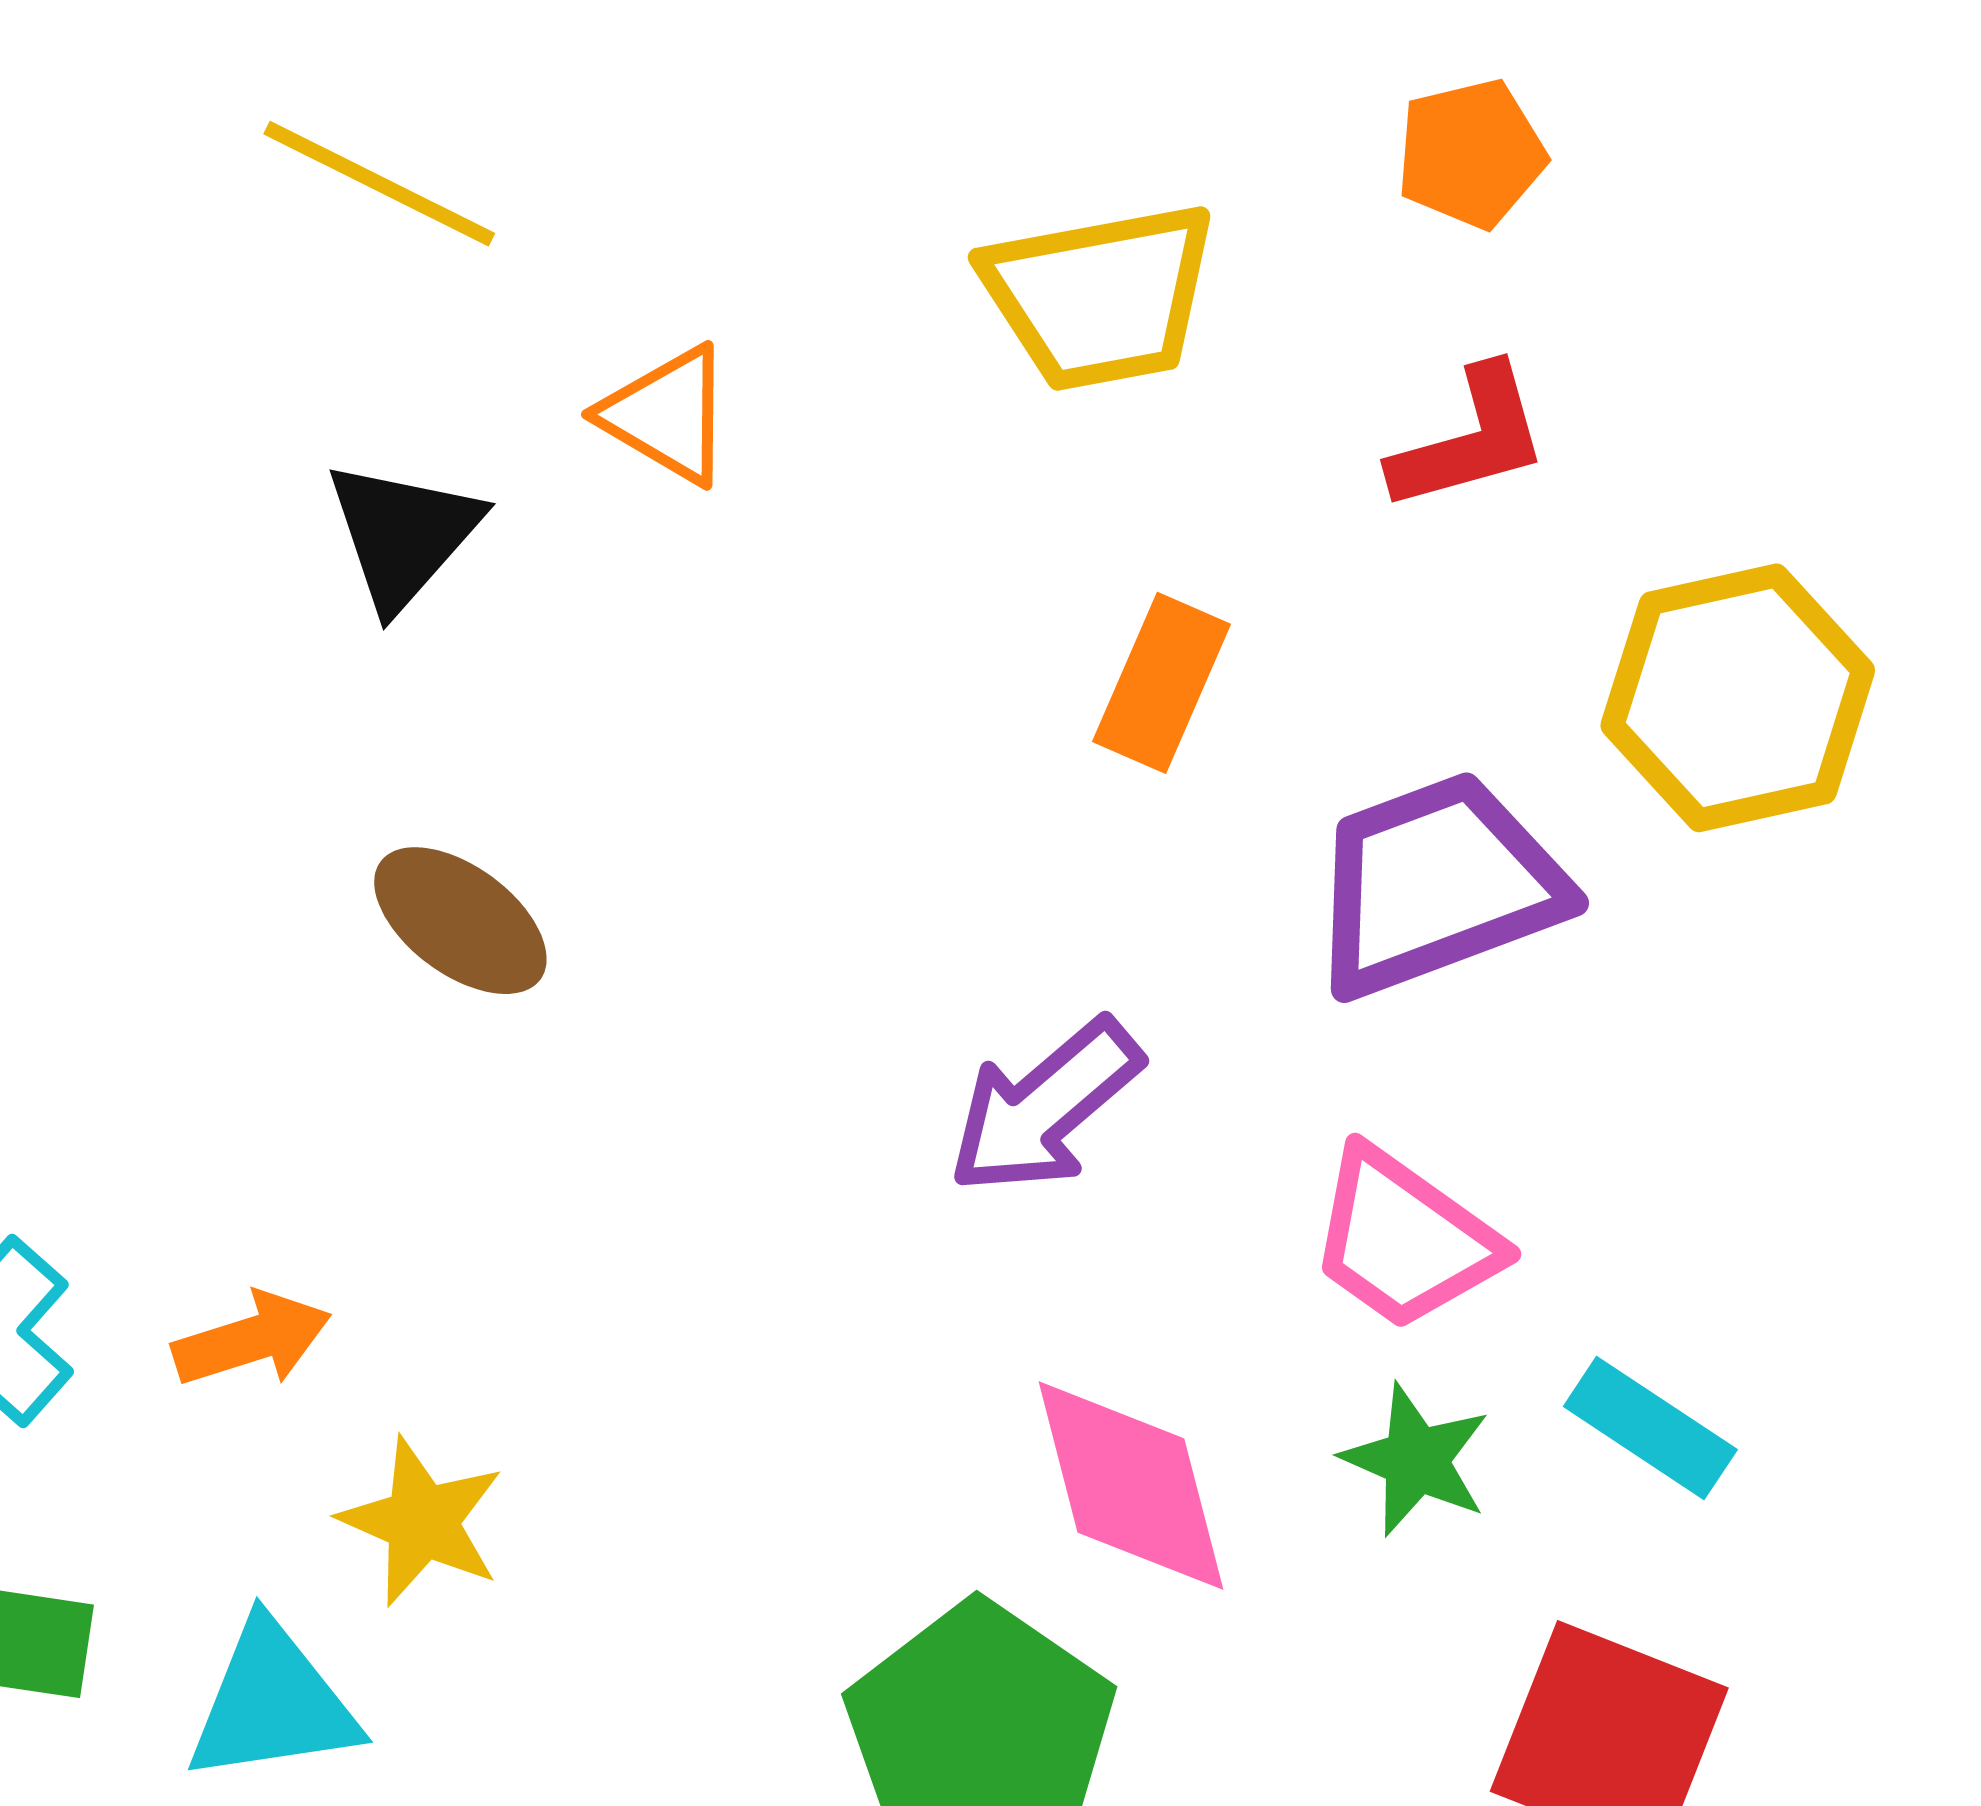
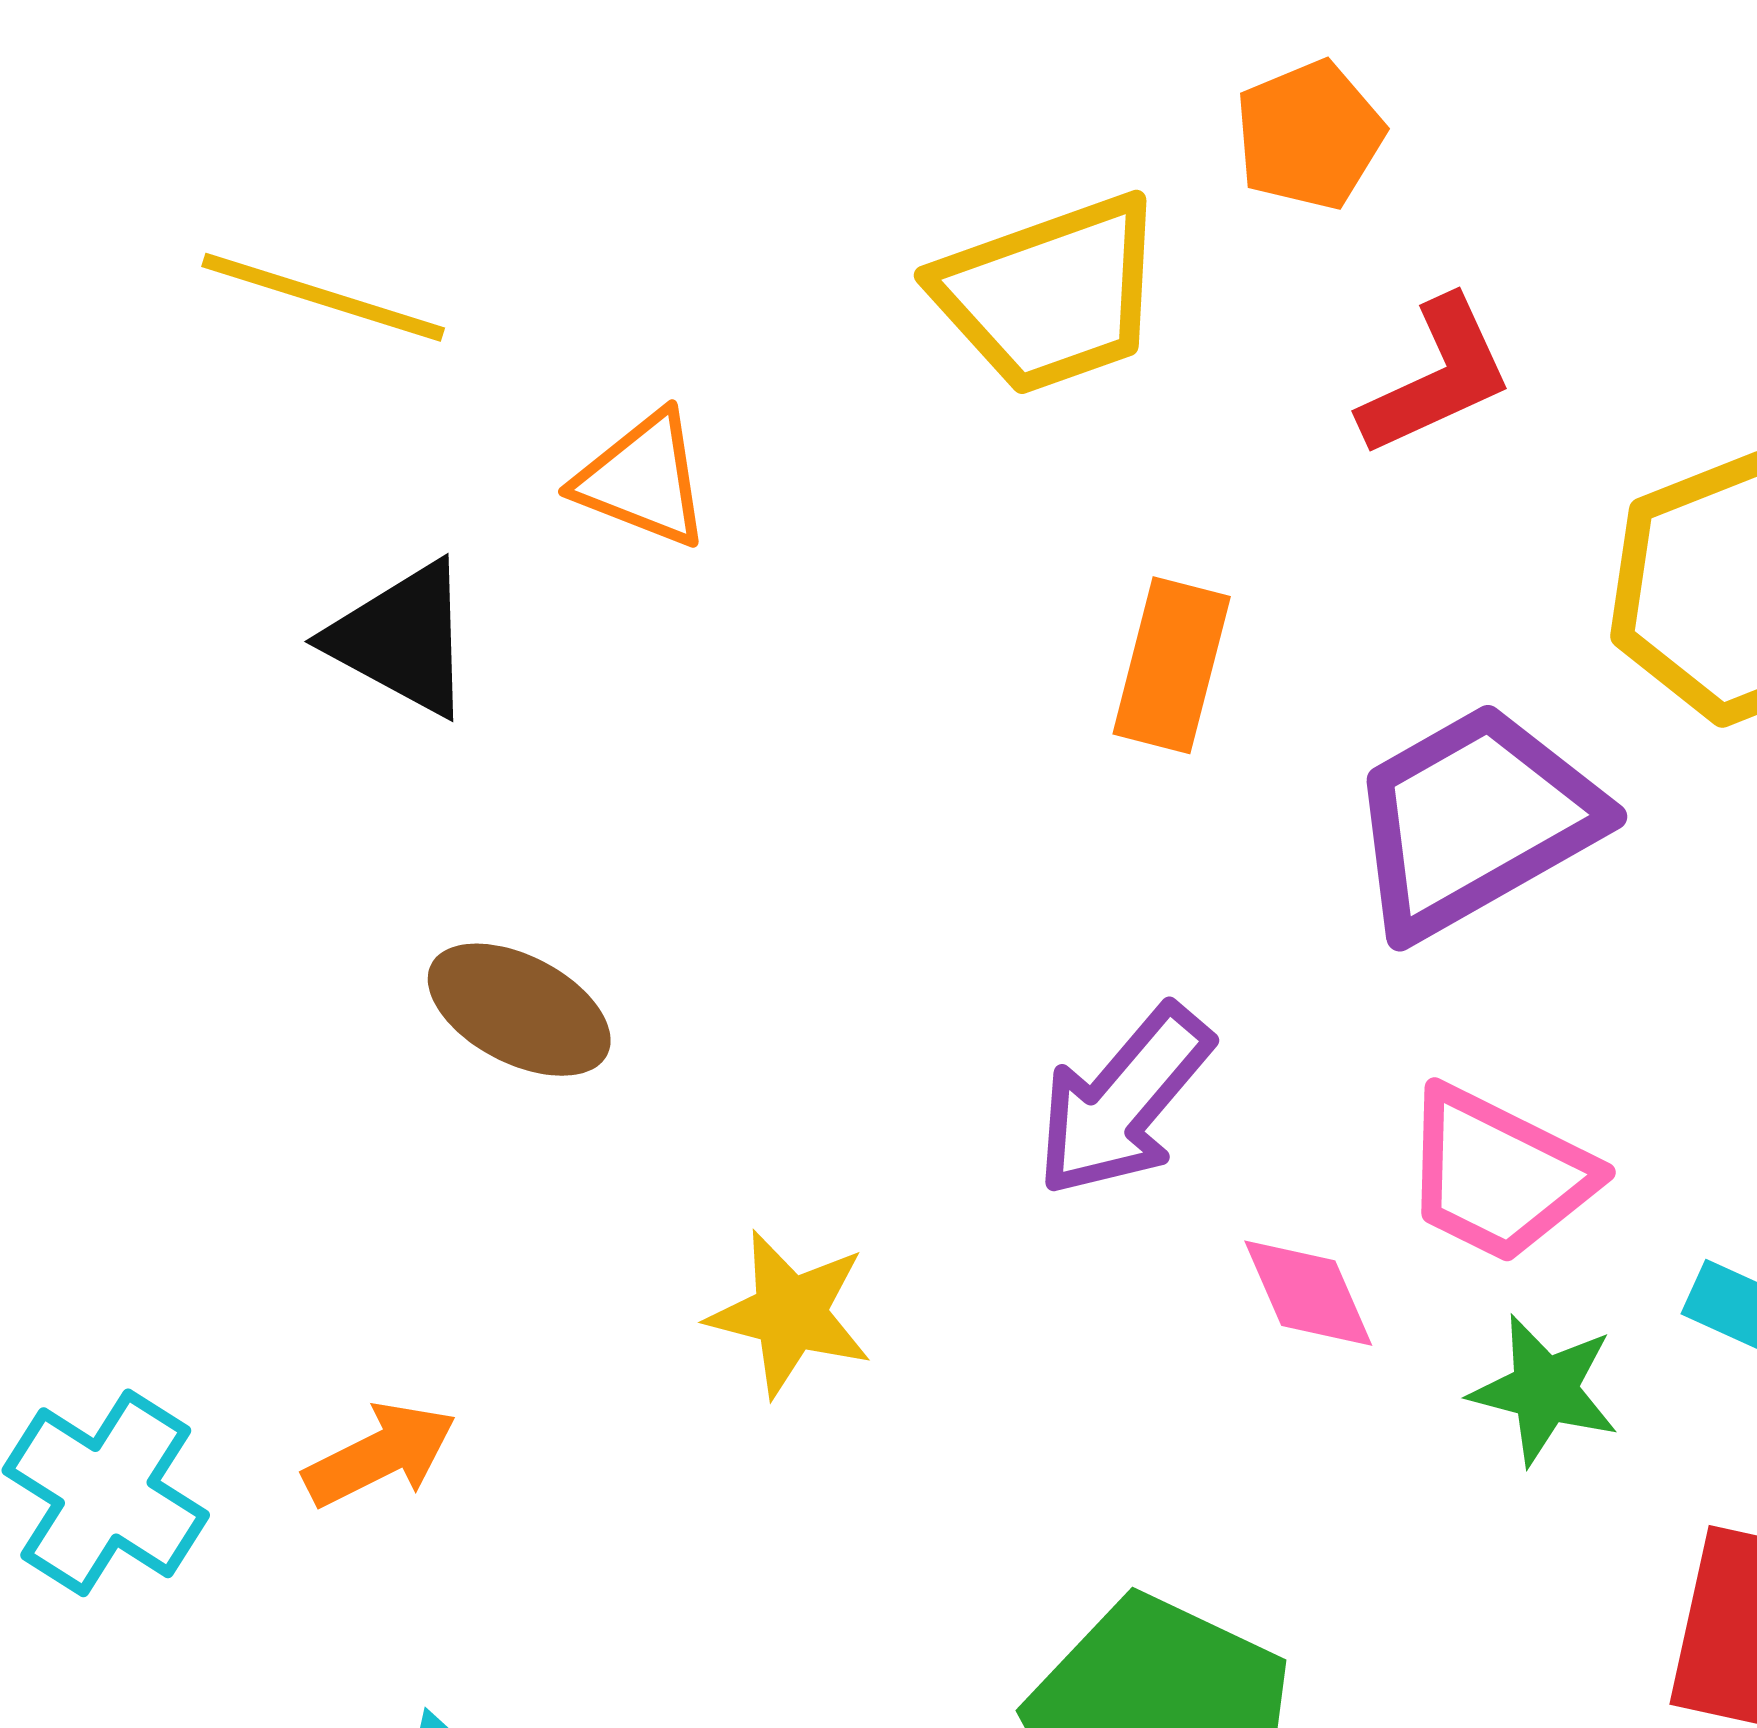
orange pentagon: (1471, 154) -> (1309, 135), moved
black triangle: (403, 535) -> (402, 639), turned -34
pink diamond: (1131, 1486) -> (1308, 1293), moved, size x0.6
yellow star: (422, 1522) -> (790, 1314), moved

